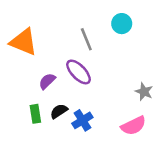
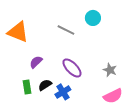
gray line: (86, 39) -> (66, 30), turned -42
purple ellipse: (79, 72) -> (72, 68), moved
pink semicircle: (133, 126) -> (113, 96), moved

